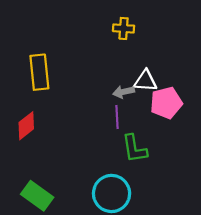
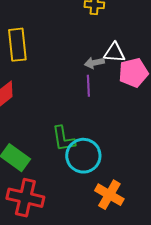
green L-shape: (134, 149) -> (63, 139), moved

